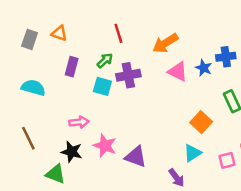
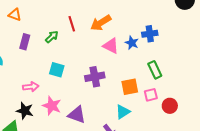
red line: (118, 33) -> (72, 24), moved
purple cross: (128, 75) -> (95, 77), moved
cyan square: (102, 86) -> (57, 70), moved
orange square: (201, 122) -> (130, 87), turned 36
pink square: (227, 160) -> (151, 95), moved

